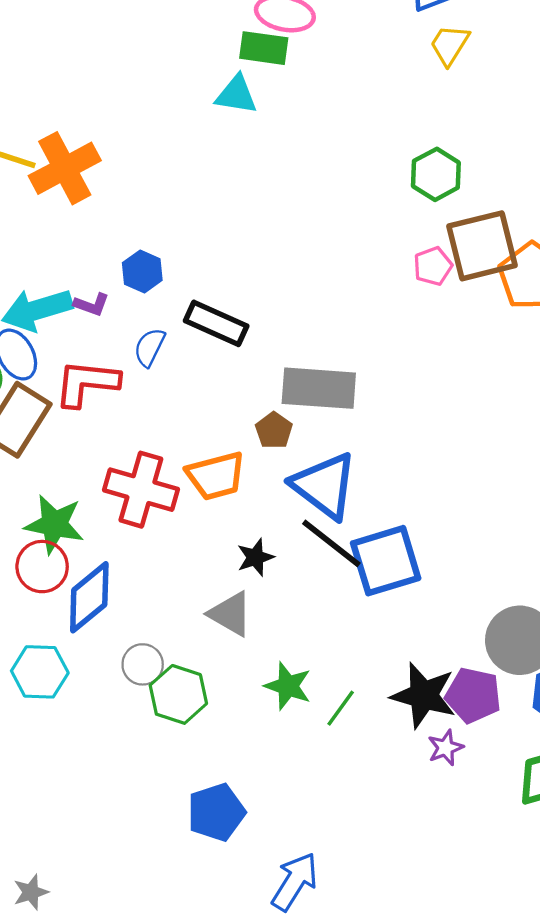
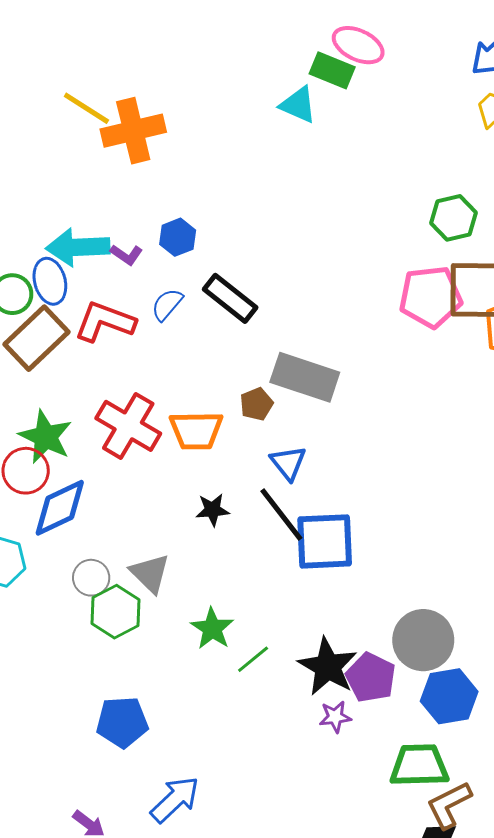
pink pentagon: (433, 266) -> (431, 297), size x1.8
blue triangle: (324, 486) -> (288, 463), size x0.6
gray triangle: (230, 614) -> (150, 573), moved

